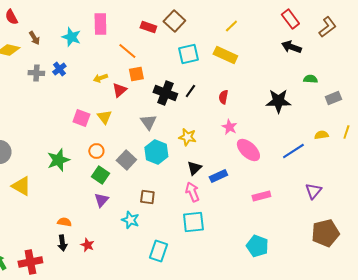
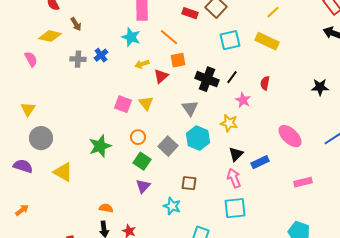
cyan star: (71, 37) -> (131, 37), moved
black star: (278, 101) -> (320, 87), size x0.7
pink star: (229, 127) -> (243, 100), moved

